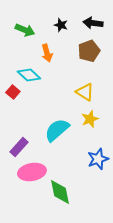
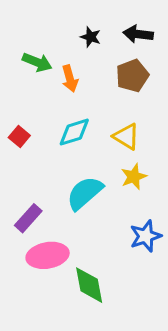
green arrow: (25, 30) -> (37, 62), moved
cyan diamond: (29, 75) -> (74, 132), moved, turned -60

